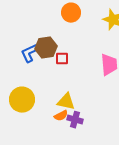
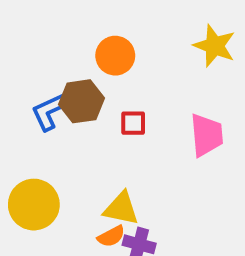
orange circle: (71, 13) -> (115, 56), moved
red square: (62, 59) -> (133, 123), moved

